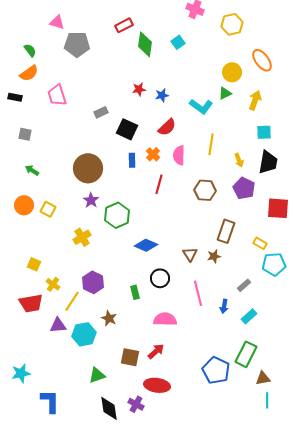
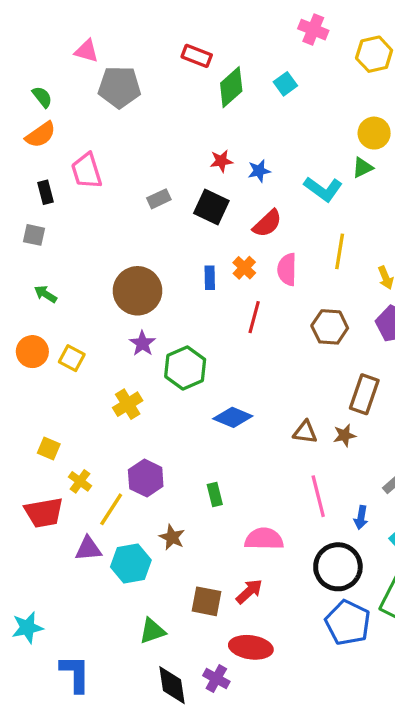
red rectangle: (124, 25) -> (197, 56), turned 48
green diamond: (145, 44) -> (231, 87), turned 40
black rectangle: (15, 97) -> (45, 192), moved, turned 64
black square: (127, 129) -> (211, 207), moved
brown triangle: (190, 254) -> (305, 432), turned -49
black circle: (160, 278) -> (338, 567), moved, size x1.5

